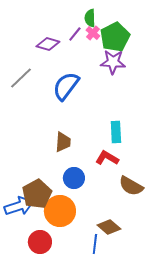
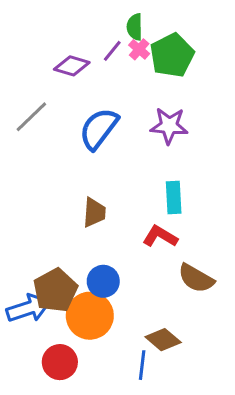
purple star: (113, 62) -> (169, 126), moved
blue circle: (74, 178) -> (103, 281), moved

